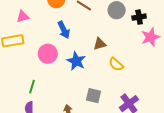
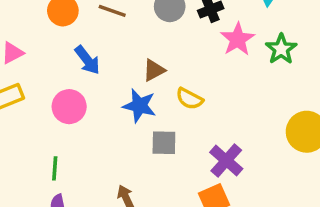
blue star: (76, 61) -> (139, 106), moved
gray square: (93, 96) -> (164, 143), moved

